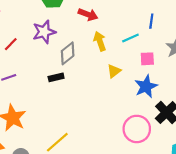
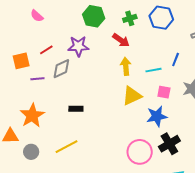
gray diamond: (68, 53) -> (61, 69), moved
yellow triangle: (114, 71) -> (132, 96), size x1.5
black rectangle: (56, 77) -> (76, 109), moved

